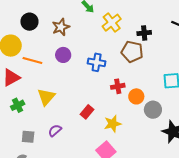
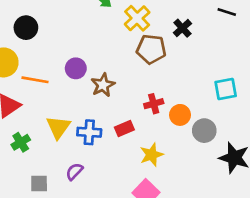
brown star: (61, 27) -> (103, 85), moved
black cross: (144, 33) -> (182, 28), turned -32
brown pentagon: (132, 52) -> (151, 49), moved
blue cross: (97, 62) -> (89, 132), moved
red rectangle: (87, 112) -> (124, 129), moved, turned 32

